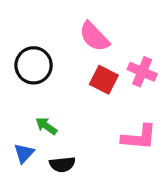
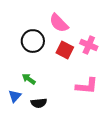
black circle: (34, 65) -> (33, 41), moved

